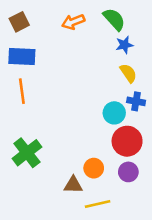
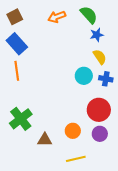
blue rectangle: (22, 56) -> (17, 44), turned 45
cyan circle: (114, 113) -> (84, 76), moved
brown triangle: (73, 185) -> (45, 140), moved

